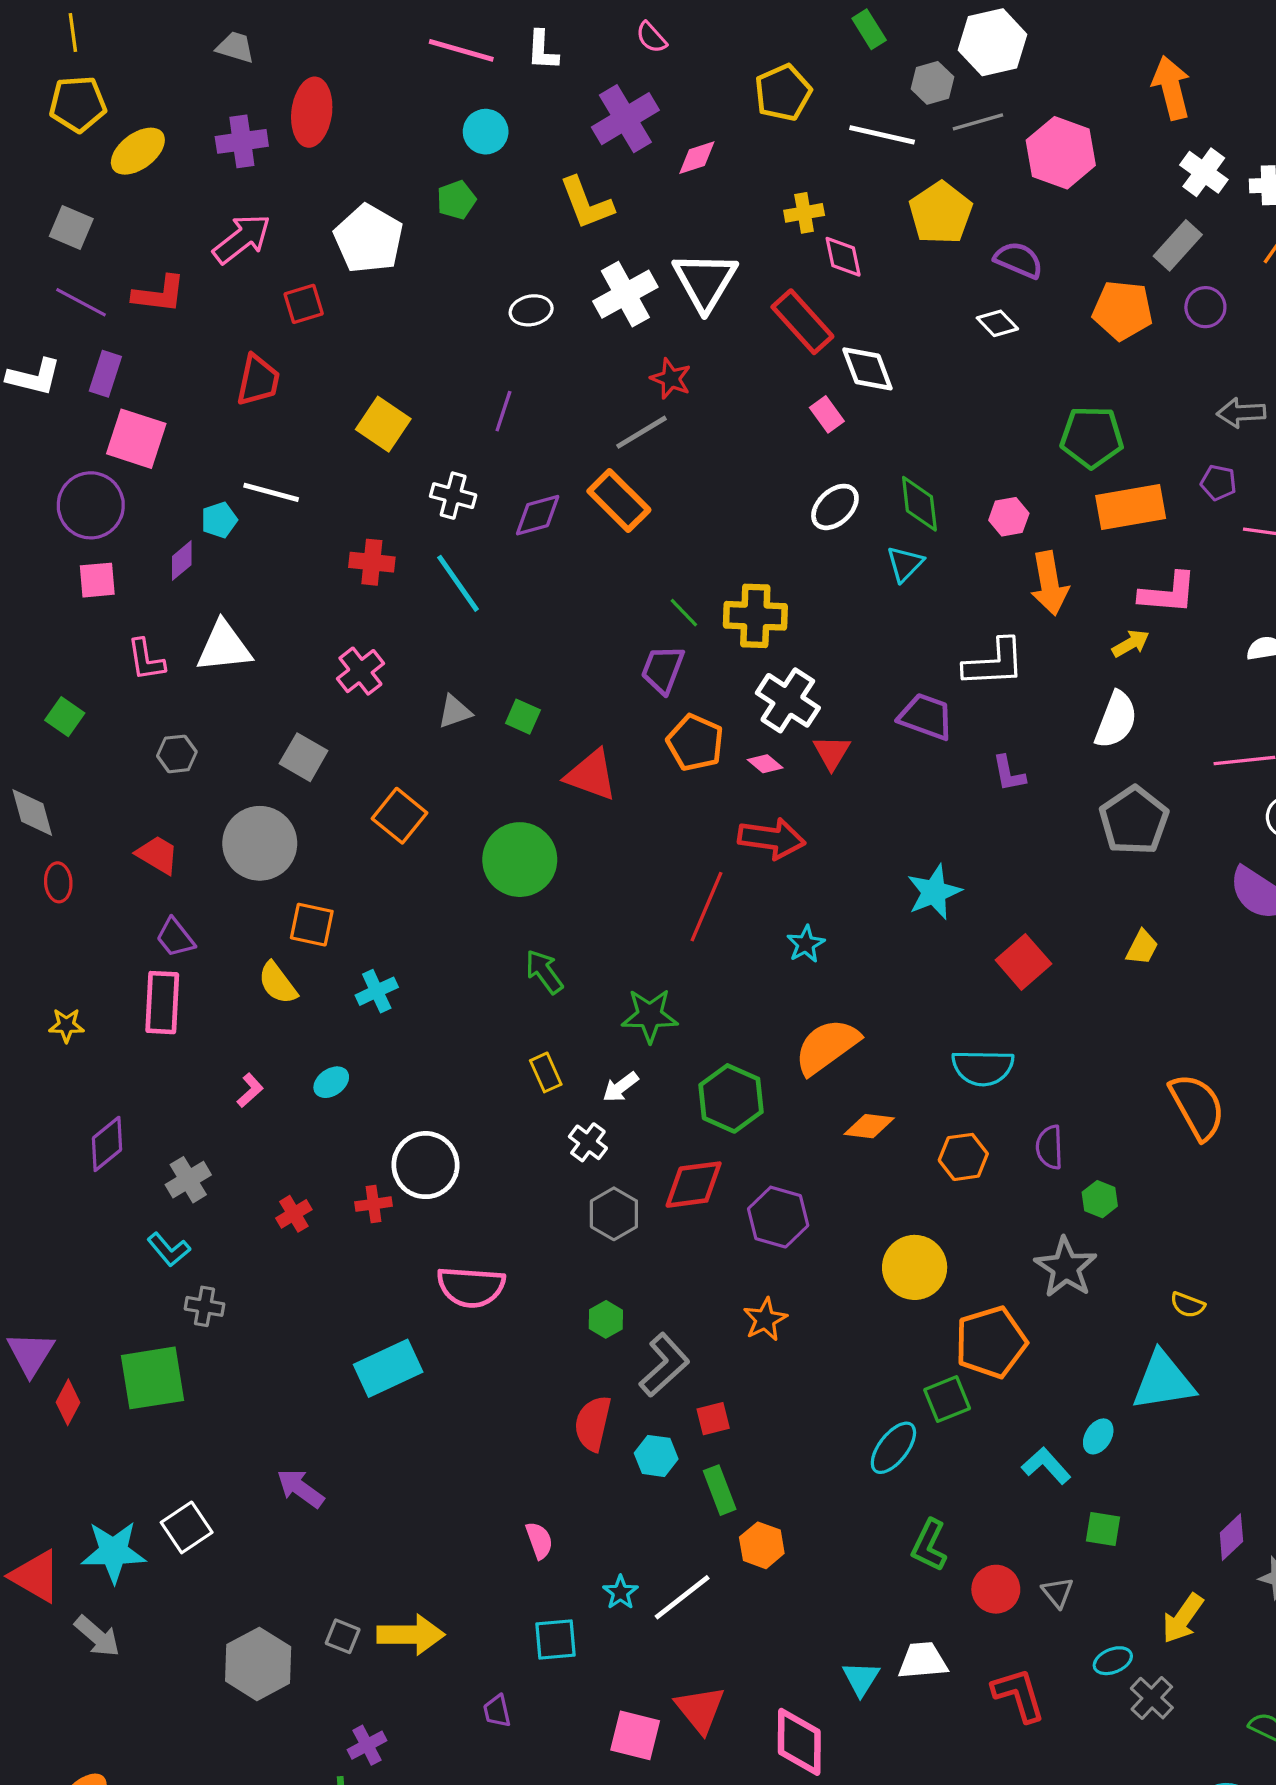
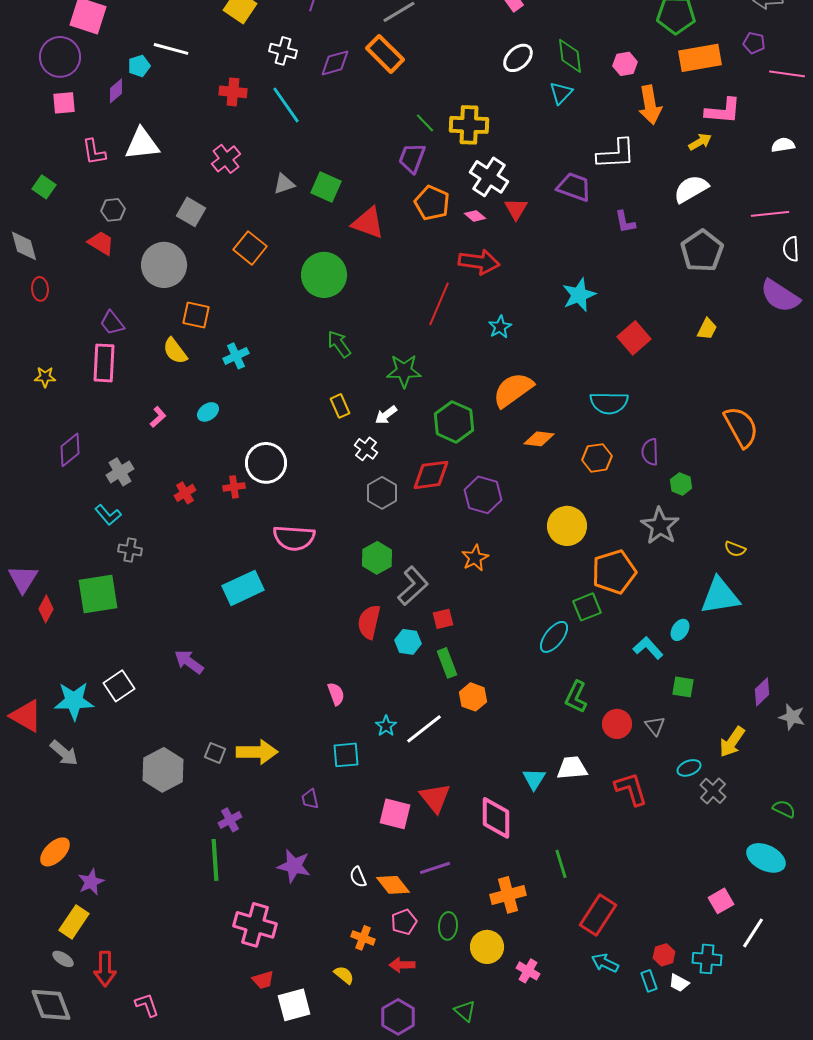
green square: (523, 717) -> (326, 187), size x1.4
white semicircle: (1116, 720) -> (691, 189), turned -141
red trapezoid: (157, 855) -> (101, 243), moved
green hexagon: (606, 1319) -> (377, 558), size x1.4

